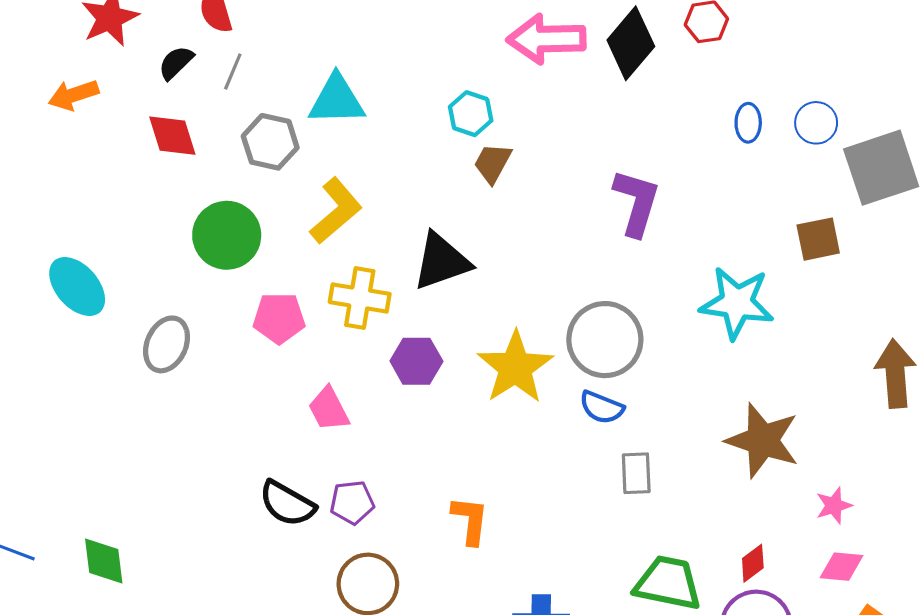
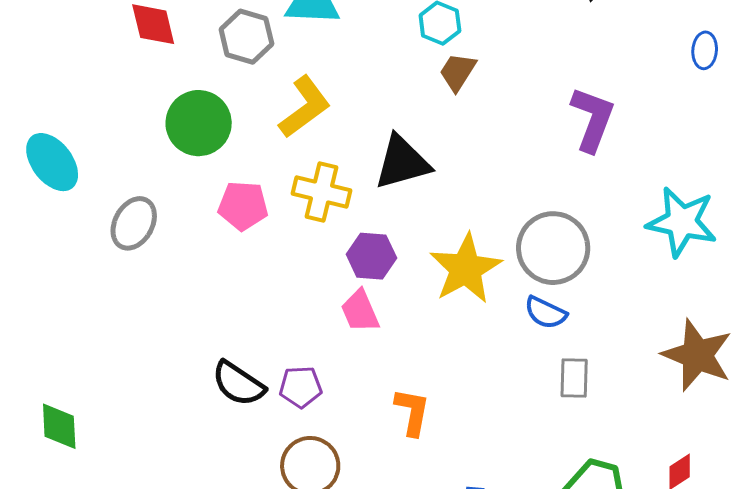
pink trapezoid: (329, 409) -> (360, 311), moved

